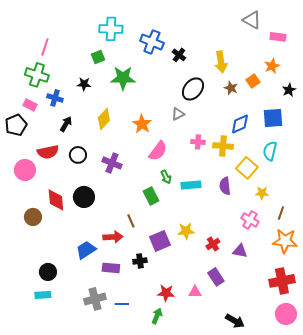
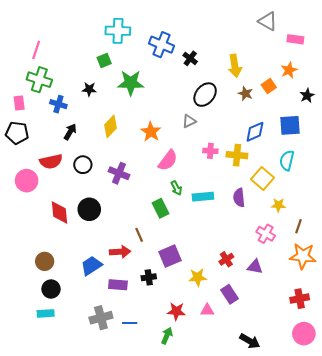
pink line: (45, 47) -> (36, 50), moved
pink rectangle: (30, 105) -> (19, 103), moved, turned 56
black pentagon: (16, 125) -> (17, 133), turned 30
brown circle: (33, 217) -> (45, 261), moved
yellow star: (186, 231) -> (198, 277), moved
red cross: (282, 281) -> (300, 299), size x0.7

